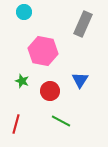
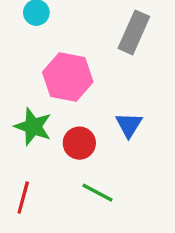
green star: (22, 81) -> (33, 127), size x1.6

